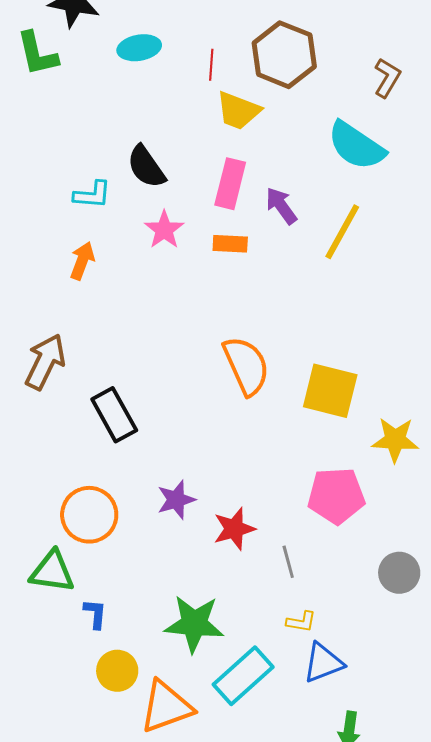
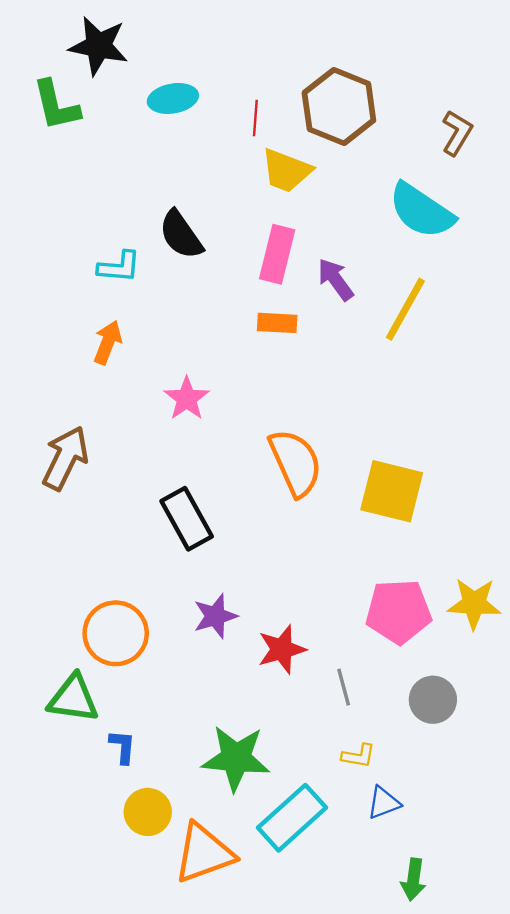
pink star: (164, 230) -> (187, 399), moved
black rectangle: (114, 415) -> (187, 519), moved
yellow star: (395, 440) -> (474, 604), moved
gray circle: (399, 573) -> (433, 700), moved
blue triangle: (323, 663) -> (384, 803), size x0.7

